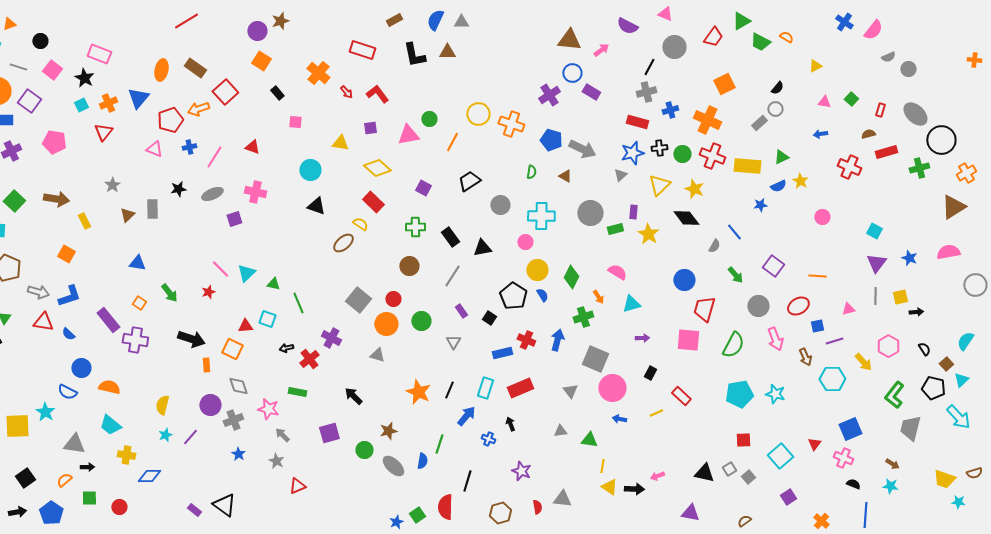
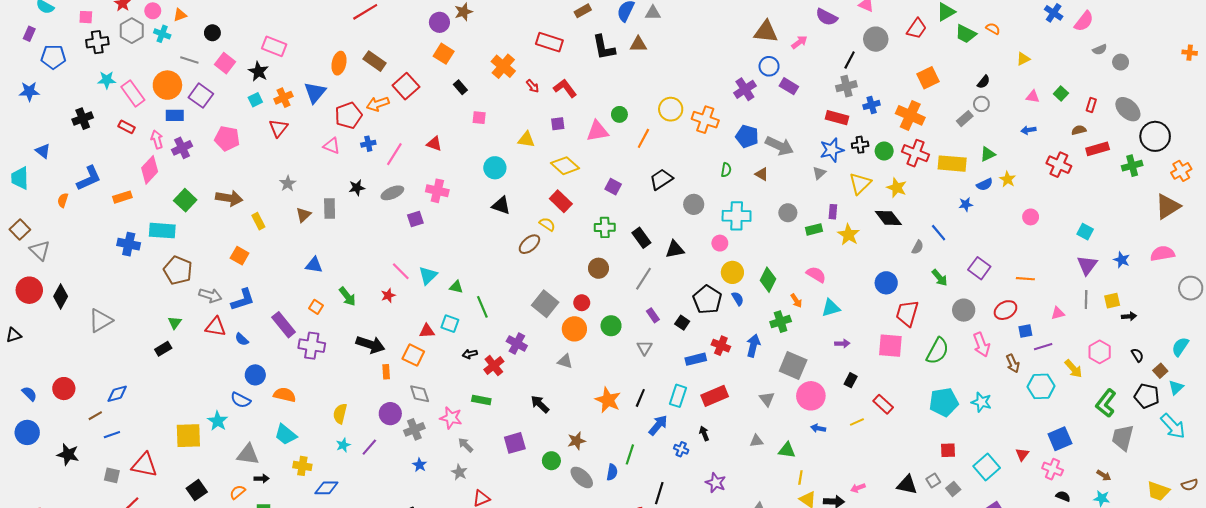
gray circle: (590, 213) -> (788, 213), size x0.7

